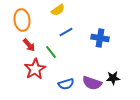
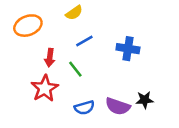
orange ellipse: (22, 20) -> (28, 26), turned 75
red arrow: (29, 45) -> (50, 58), moved, turned 48
green line: (51, 52) -> (75, 69), moved

